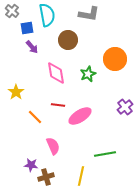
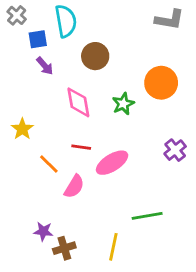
gray L-shape: (89, 14) -> (170, 20), moved
pink semicircle: (53, 146) -> (74, 186), moved, turned 54

